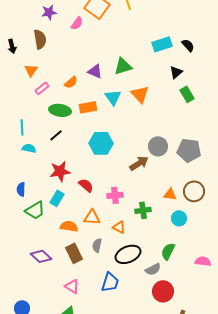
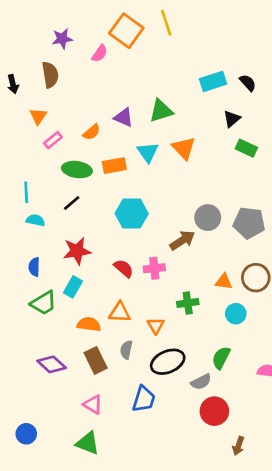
green rectangle: (187, 94) -> (246, 148), turned -35
red semicircle: (86, 185) -> (124, 268), moved
blue semicircle: (21, 189) -> (34, 267), moved
pink cross: (115, 195) -> (154, 268), moved
orange triangle: (119, 227) -> (156, 326), turned 32

